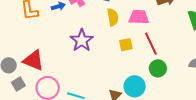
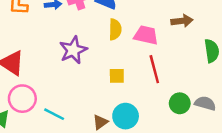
yellow square: (126, 45) -> (117, 76), moved
green circle: (158, 68) -> (180, 103), moved

